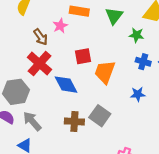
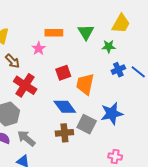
brown arrow: (41, 37) -> (12, 61), moved
blue cross: (143, 62) -> (118, 70), turned -32
blue diamond: (66, 85) -> (65, 107), moved
blue star: (138, 94) -> (112, 113), moved, size x1.6

